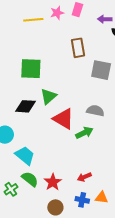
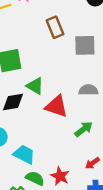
green triangle: (48, 96) -> (35, 86), turned -36
green arrow: (84, 133) -> (84, 129), moved

